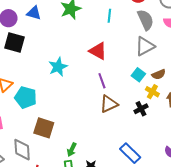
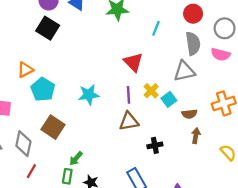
cyan star: (58, 67) -> (89, 95), moved
brown semicircle: (159, 74) -> (189, 114), moved
yellow cross: (152, 92) -> (151, 91), moved
black cross: (141, 109) -> (155, 145), moved

